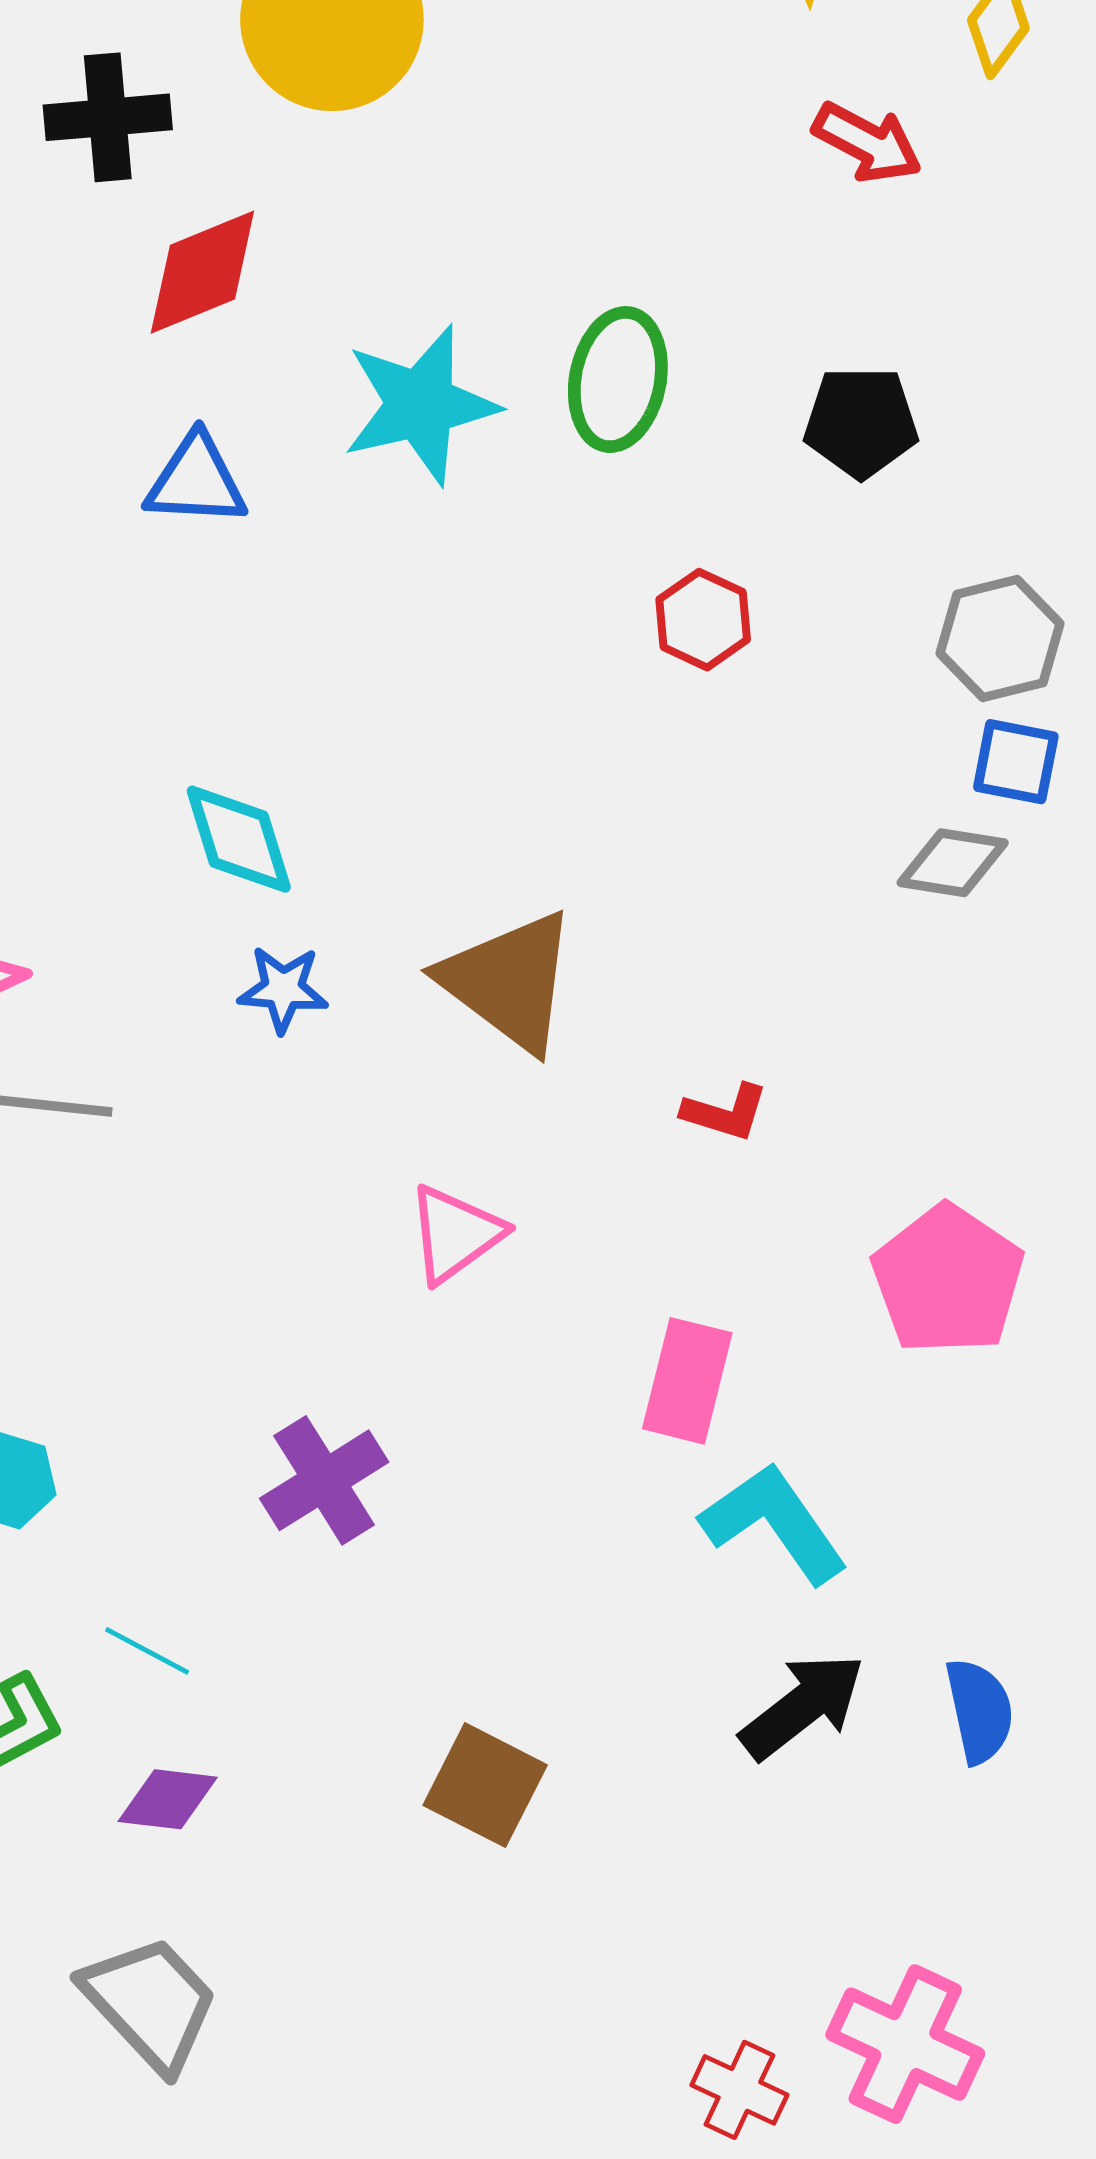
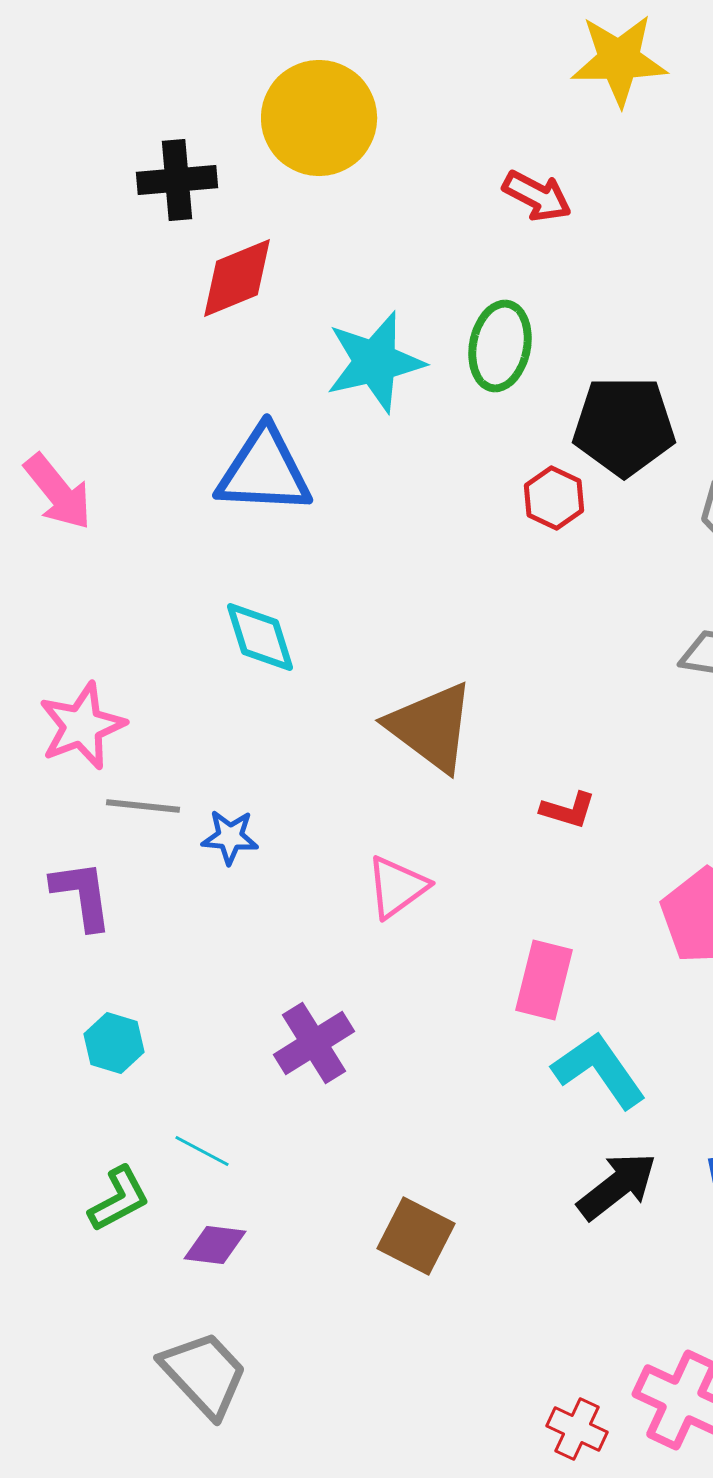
red arrow: (867, 143) -> (537, 196), moved
black pentagon: (861, 422) -> (624, 426), moved, size x1.4
blue triangle: (196, 481) -> (264, 471), moved, size x1.5
blue star: (283, 989) -> (230, 837), moved

